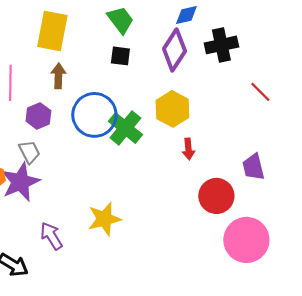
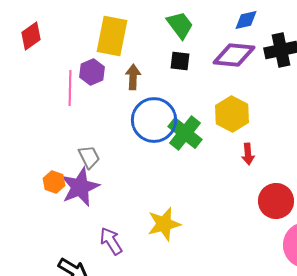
purple diamond: (174, 50) -> (234, 55), turned 63
brown arrow: (58, 76) -> (133, 77), moved
purple hexagon: (38, 116) -> (92, 72), moved

